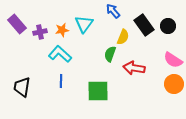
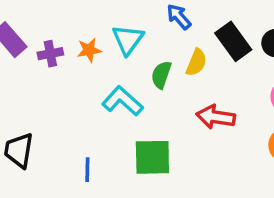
cyan L-shape: (60, 54) -> (122, 101), moved
green semicircle: (110, 54) -> (161, 75), moved
blue line: (61, 81) -> (87, 170), moved

